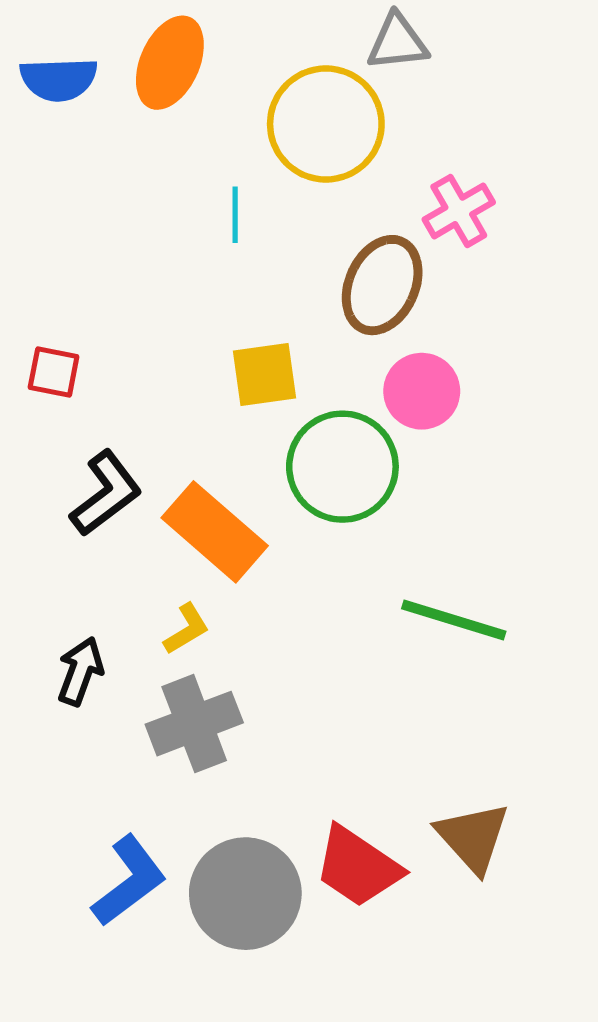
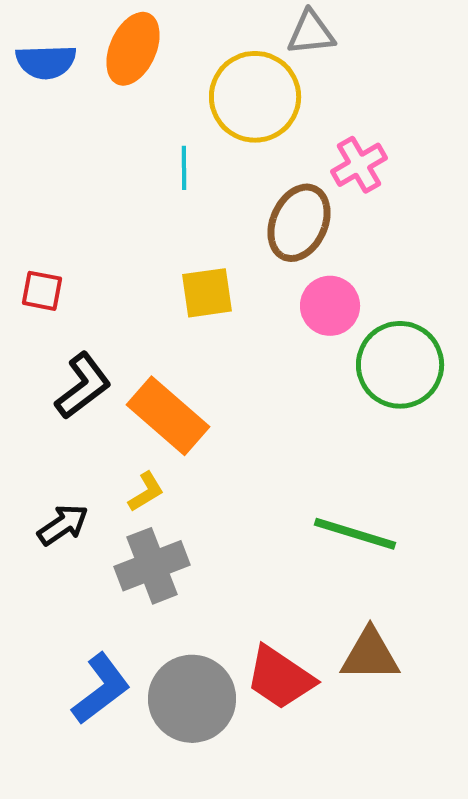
green circle: (342, 467) -> (400, 365), moved
green line: (454, 620) -> (355, 534), moved
black arrow: (80, 671) -> (63, 525), turned 36
brown triangle: (473, 837) -> (370, 655), turned -48

